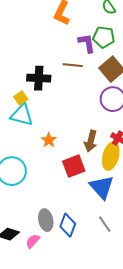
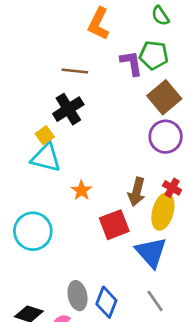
brown line: (73, 65) -> (75, 71), moved
black cross: (39, 78) -> (68, 109), turned -35

